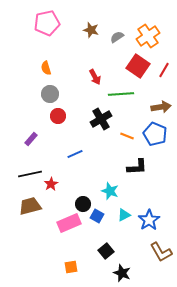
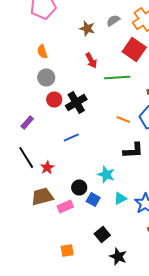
brown star: (91, 30) -> (87, 28), moved
black cross: (101, 119) -> (76, 102), moved
black line: (30, 174) -> (26, 158), turned 70
brown trapezoid: (30, 206) -> (42, 196), moved
pink rectangle: (69, 223) -> (65, 206), size x0.7

